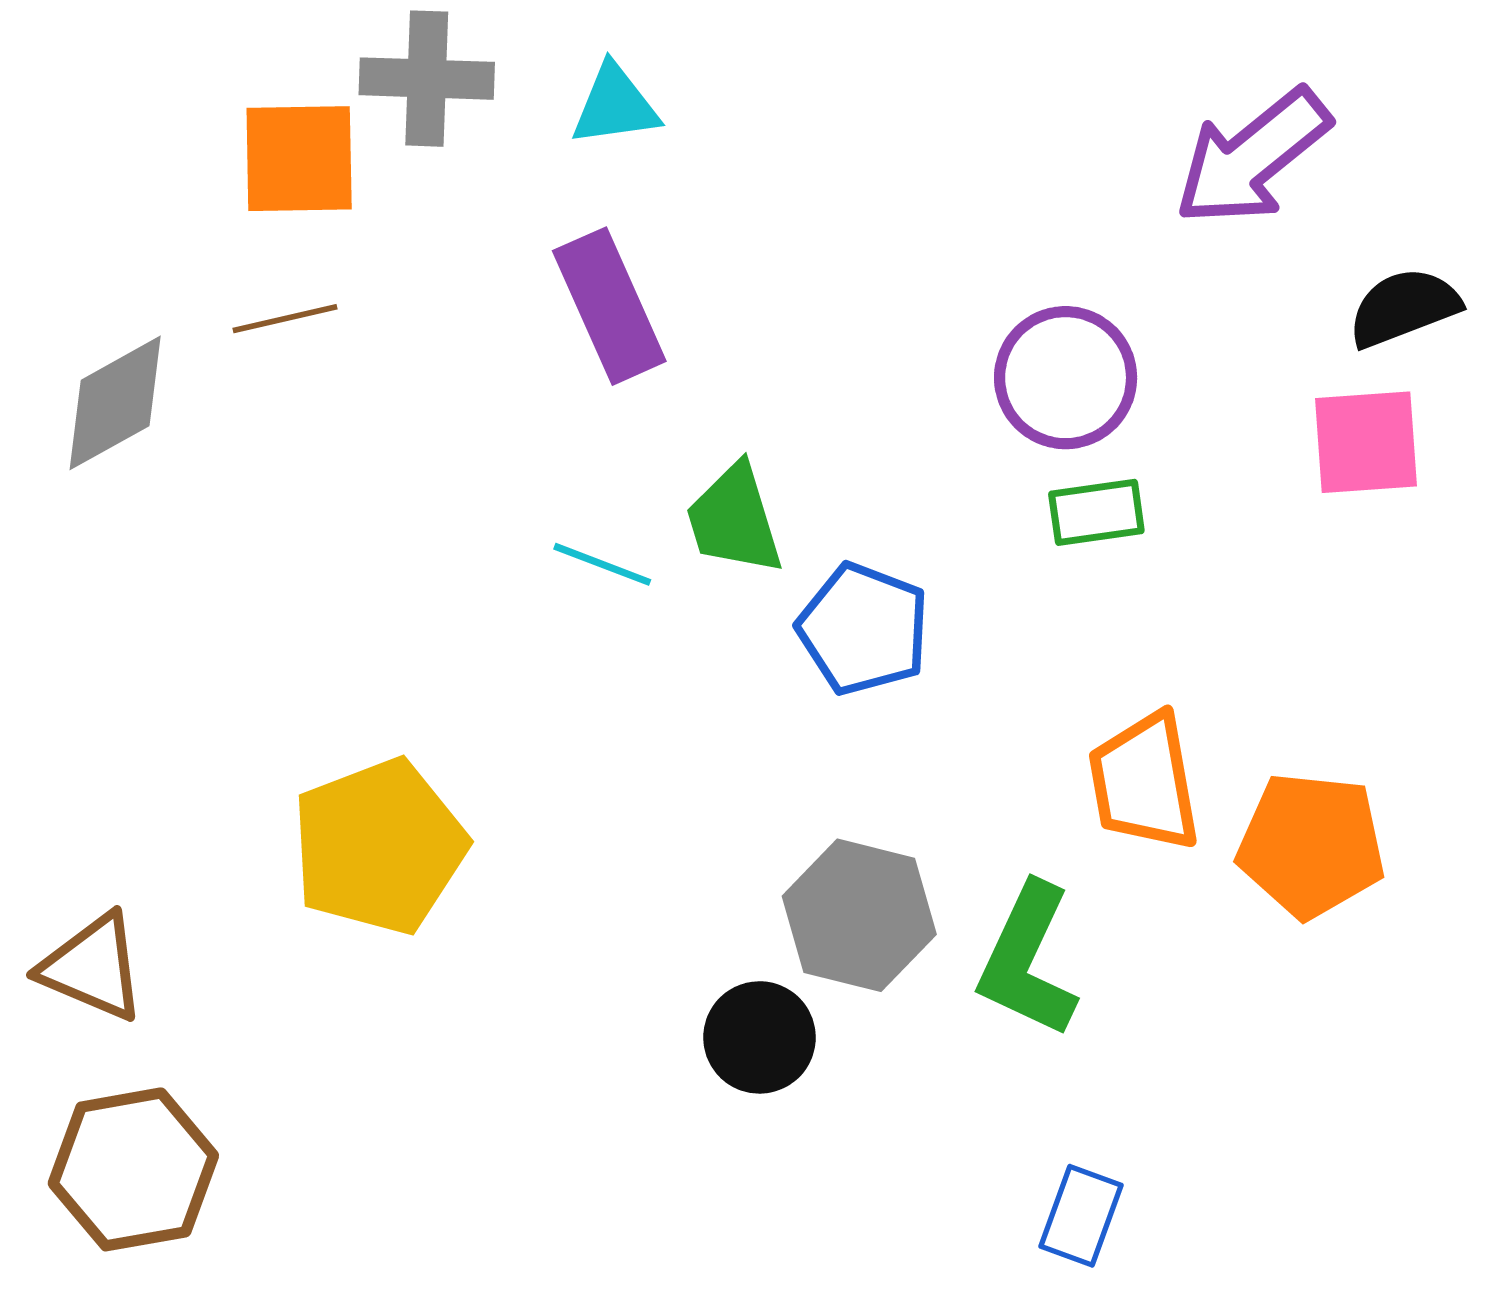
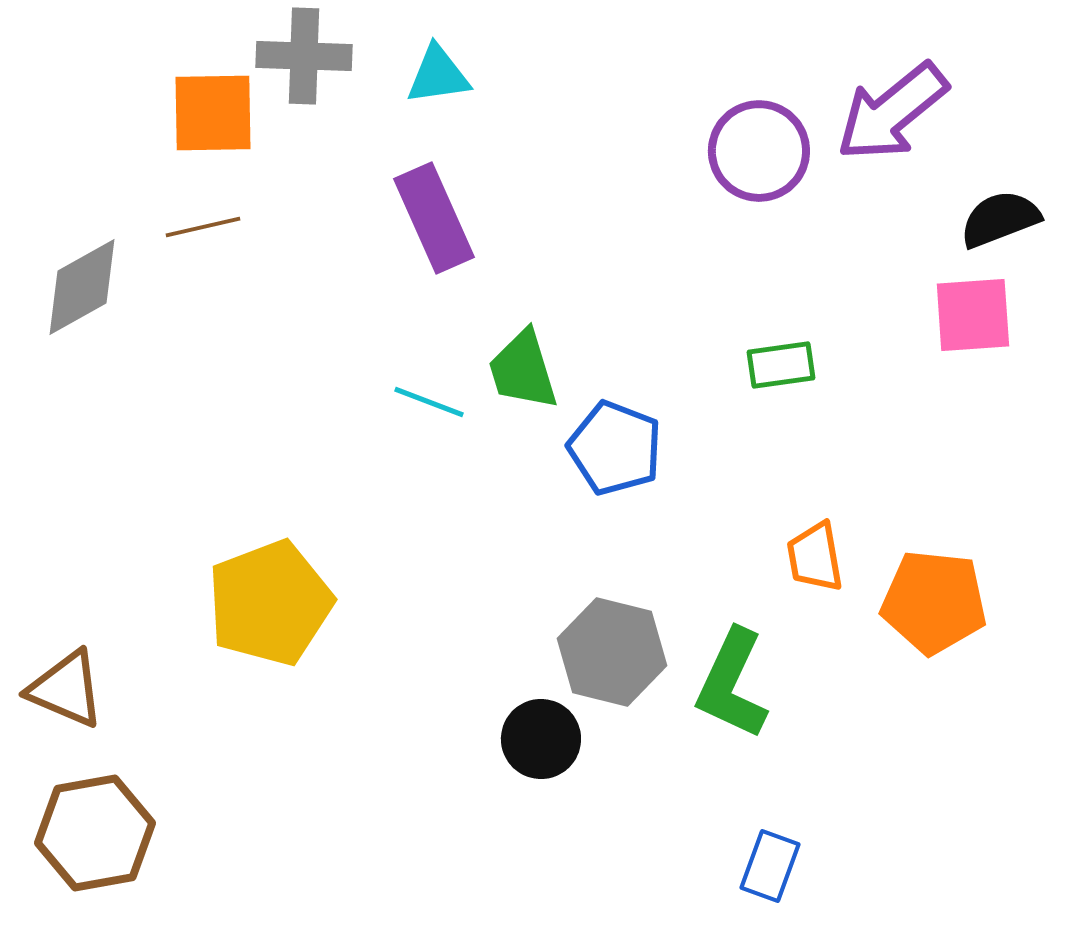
purple circle: (1066, 378) -> (759, 151), moved
orange trapezoid: (1144, 782) -> (815, 557), size x0.7

